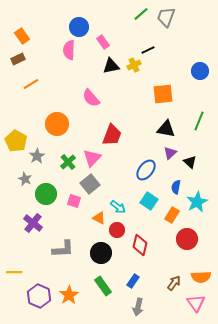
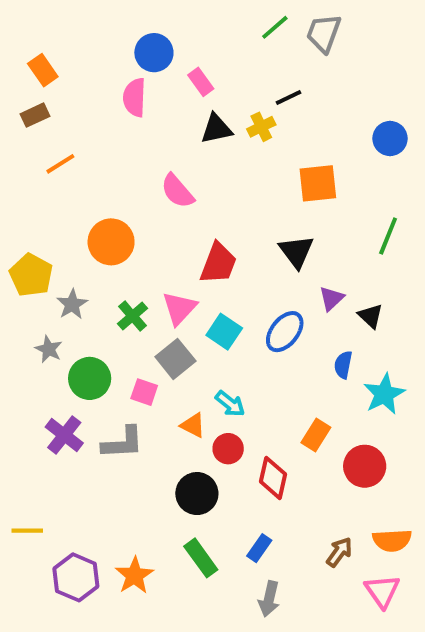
black triangle: (166, 129) -> (296, 252), moved, turned 42
cyan square: (149, 201) -> (224, 332), moved
orange rectangle: (172, 215) -> (316, 435), moved
gray L-shape: (63, 249) -> (123, 443), moved

